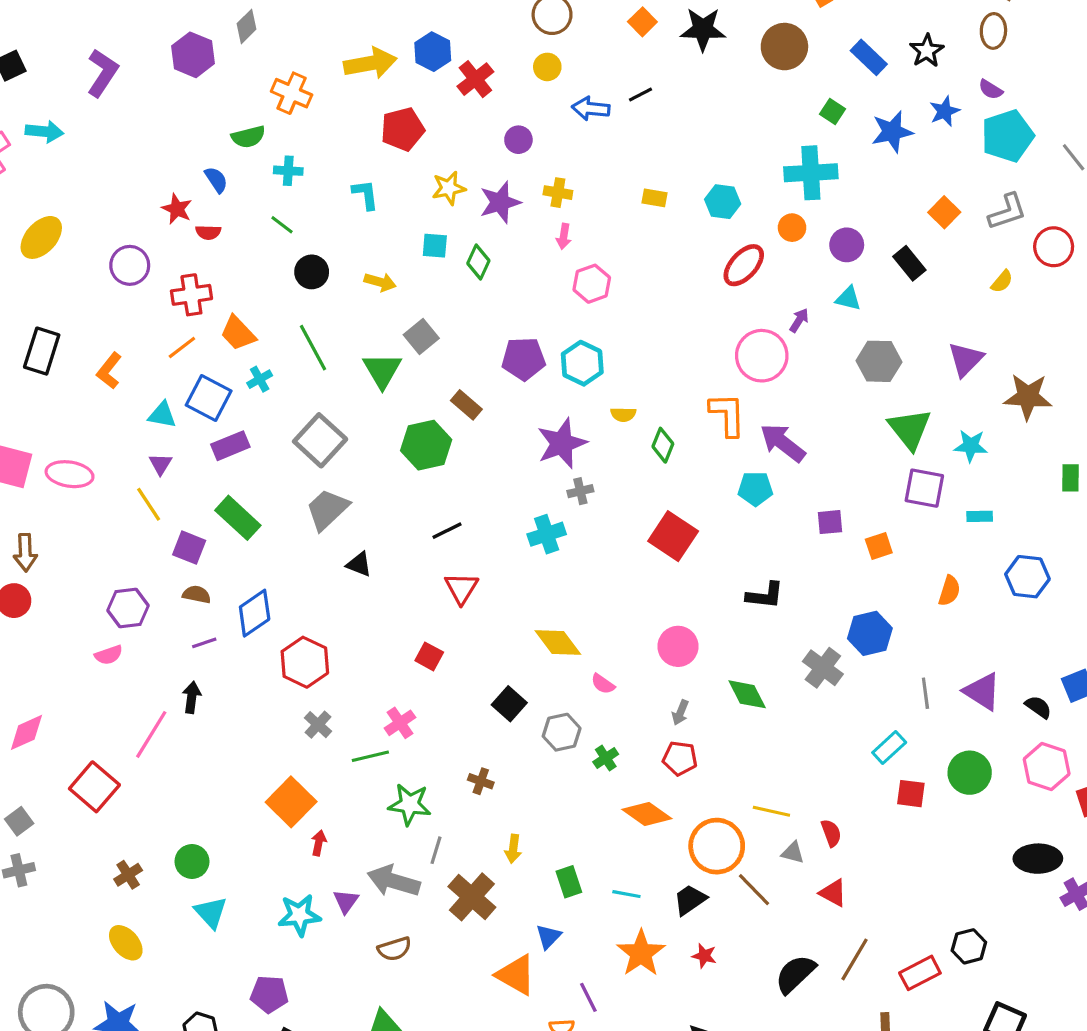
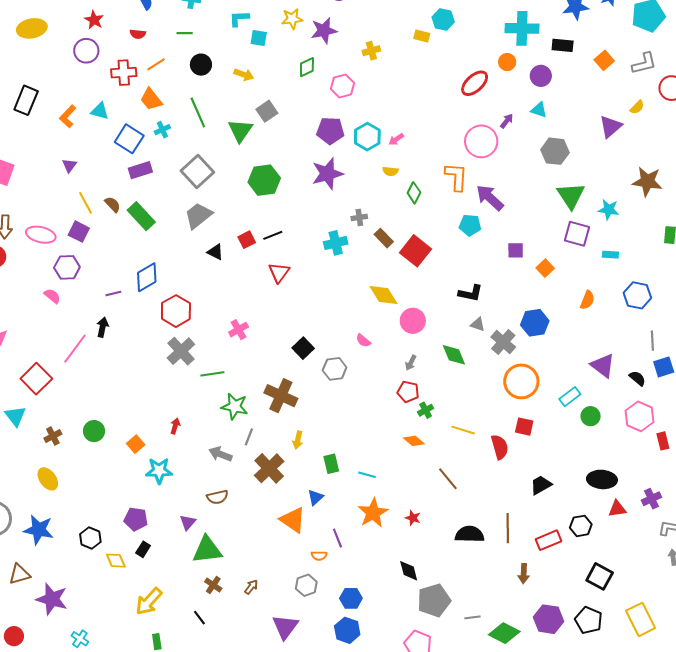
yellow cross: (558, 193) -> (371, 51), moved, turned -30
cyan L-shape: (365, 195) -> (239, 18), turned -90
cyan hexagon: (723, 202) -> (443, 19), moved
red star: (177, 209) -> (94, 20), moved
green line: (282, 225) -> (185, 33), turned -42
pink arrow: (564, 236) -> (396, 139), moved, turned 42
yellow ellipse: (41, 237) -> (32, 28), turned 32
cyan square: (435, 246) -> (259, 38), moved
green diamond: (478, 262) -> (307, 67), turned 35
black rectangle: (909, 263) -> (563, 45), moved, turned -50
pink hexagon: (592, 284) -> (342, 86), moved
orange line: (182, 347) -> (156, 64), moved
purple triangle: (966, 359) -> (611, 127), moved
brown rectangle: (466, 405) -> (384, 238), moved
cyan triangle: (162, 415) -> (100, 111), moved
purple star: (562, 443) -> (327, 174), moved
purple triangle: (160, 464) -> (69, 165), moved
pink ellipse: (70, 474) -> (41, 235), moved
orange square: (879, 546) -> (545, 268), turned -30
purple square: (189, 548) -> (79, 232), moved
brown semicircle: (197, 594) -> (113, 204), moved, turned 30
yellow diamond: (558, 642) -> (383, 295), moved
pink semicircle: (109, 655) -> (52, 296), turned -126
red square: (429, 656) -> (247, 240), moved, turned 30
gray line: (925, 693) -> (652, 341), moved
pink cross: (400, 723) -> (239, 330), moved
gray cross: (318, 725) -> (181, 351), size x1.6
cyan rectangle: (889, 747) -> (570, 397), moved
green cross: (606, 758) -> (426, 410), moved
green circle: (970, 773) -> (591, 416), size x0.7
brown cross: (481, 781) -> (281, 396), size x2.0
red square: (911, 794) -> (524, 427), moved
orange square: (291, 802) -> (136, 444), moved, size x0.6
orange diamond: (647, 814) -> (414, 441), moved, size x0.7
red semicircle: (831, 833) -> (500, 447), size x1.4
orange circle: (717, 846) -> (521, 381), moved
gray triangle: (793, 853) -> (478, 324), moved
black ellipse: (1038, 859) -> (602, 479), moved
gray arrow: (394, 881) -> (220, 454), size x0.7
red triangle: (833, 893) -> (617, 509), moved, turned -42
black trapezoid: (690, 900) -> (541, 485), moved
purple triangle: (346, 901) -> (188, 522), moved
cyan triangle: (211, 912) -> (15, 416), moved
brown line: (854, 959) -> (508, 528), turned -36
black semicircle: (795, 974) -> (470, 534), turned 40

